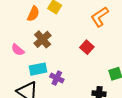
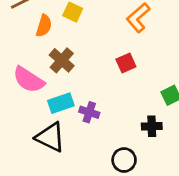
red square: (87, 47) -> (126, 63), turned 32
pink semicircle: (18, 50) -> (29, 80), size x1.6

